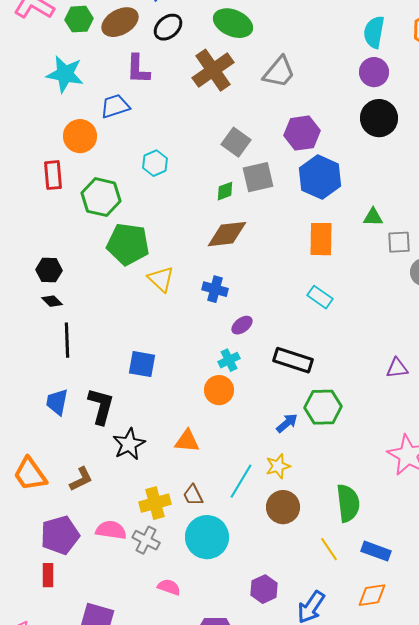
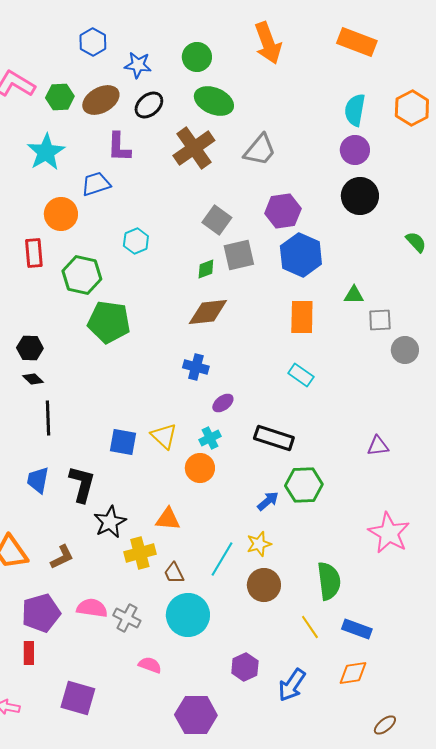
cyan star: (65, 74) -> (46, 152), turned 30
yellow triangle: (161, 279) -> (164, 436), moved
yellow cross: (155, 503) -> (140, 553), moved

